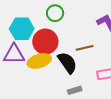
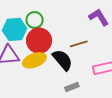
green circle: (55, 13) -> (35, 20), moved

